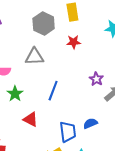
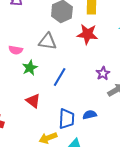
red star: (74, 42) -> (87, 34), size x1.5
green star: (15, 94) -> (30, 68), moved

